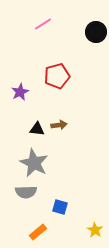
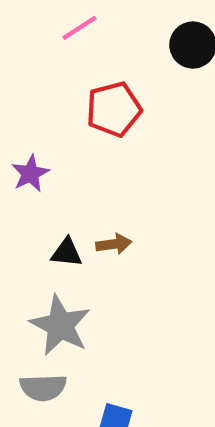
red pentagon: (57, 76) -> (114, 109), moved

